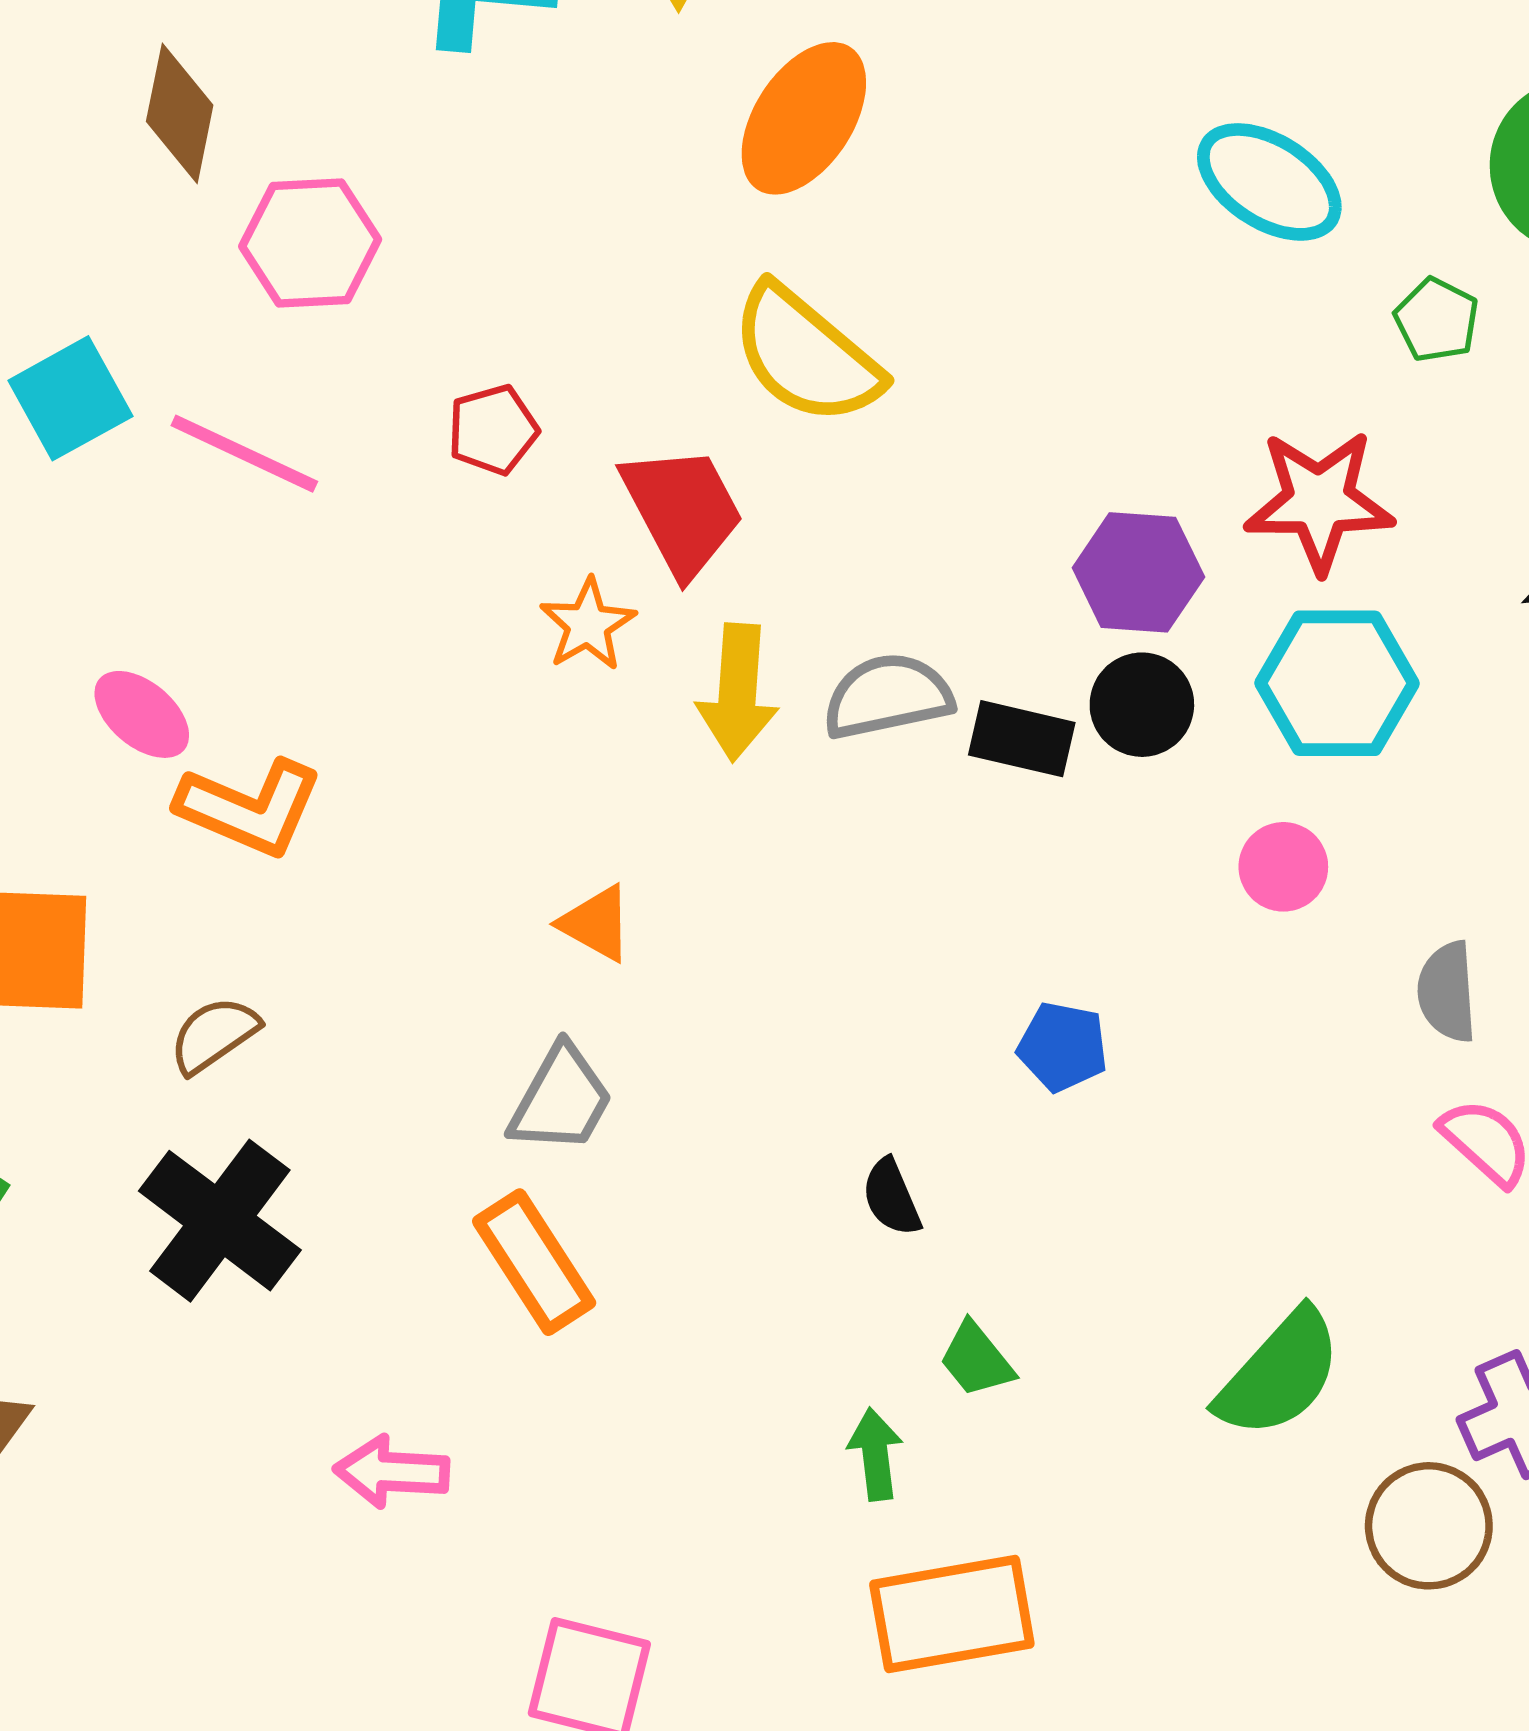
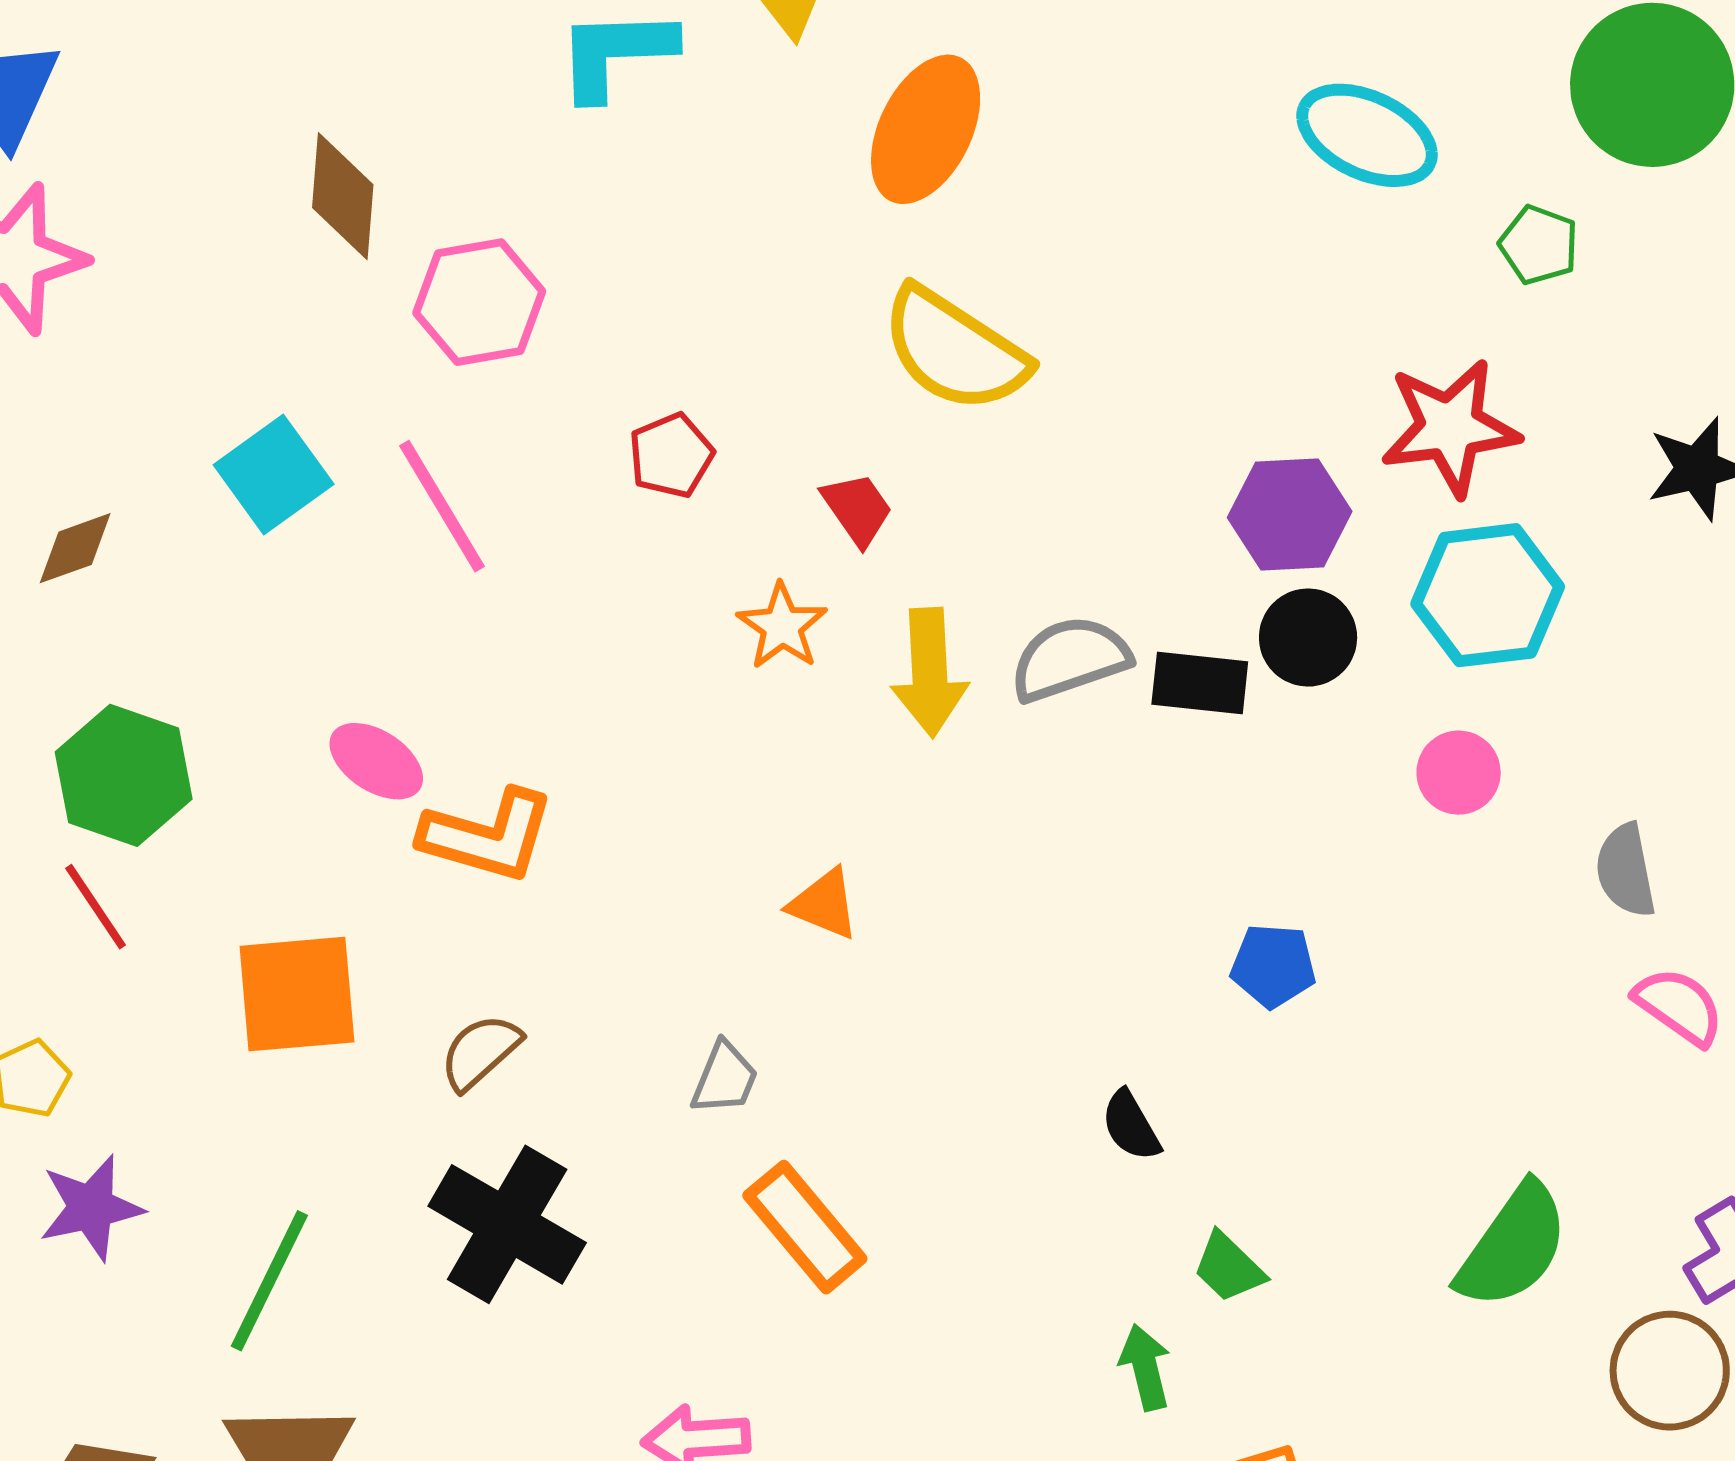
pink line: (244, 454) -> (442, 506), turned 41
red trapezoid: (682, 510) -> (857, 509), size x0.6
gray trapezoid: (561, 1099) -> (725, 1078), moved, size x0.7

